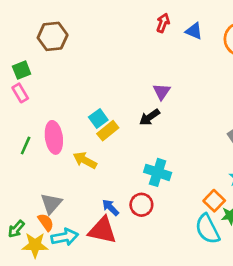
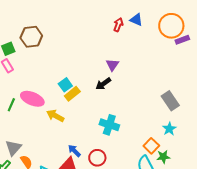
red arrow: (163, 23) -> (118, 25), moved
brown hexagon: (53, 36) -> (31, 37), moved
pink ellipse: (54, 137) -> (32, 99), turned -60
gray triangle: (51, 203) -> (13, 148), moved
red circle: (141, 205) -> (97, 158), moved

